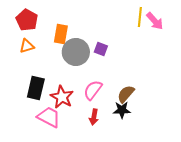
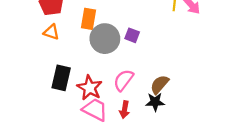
orange triangle: (27, 46) -> (51, 32), turned 35
pink trapezoid: (49, 117) -> (95, 110), moved

